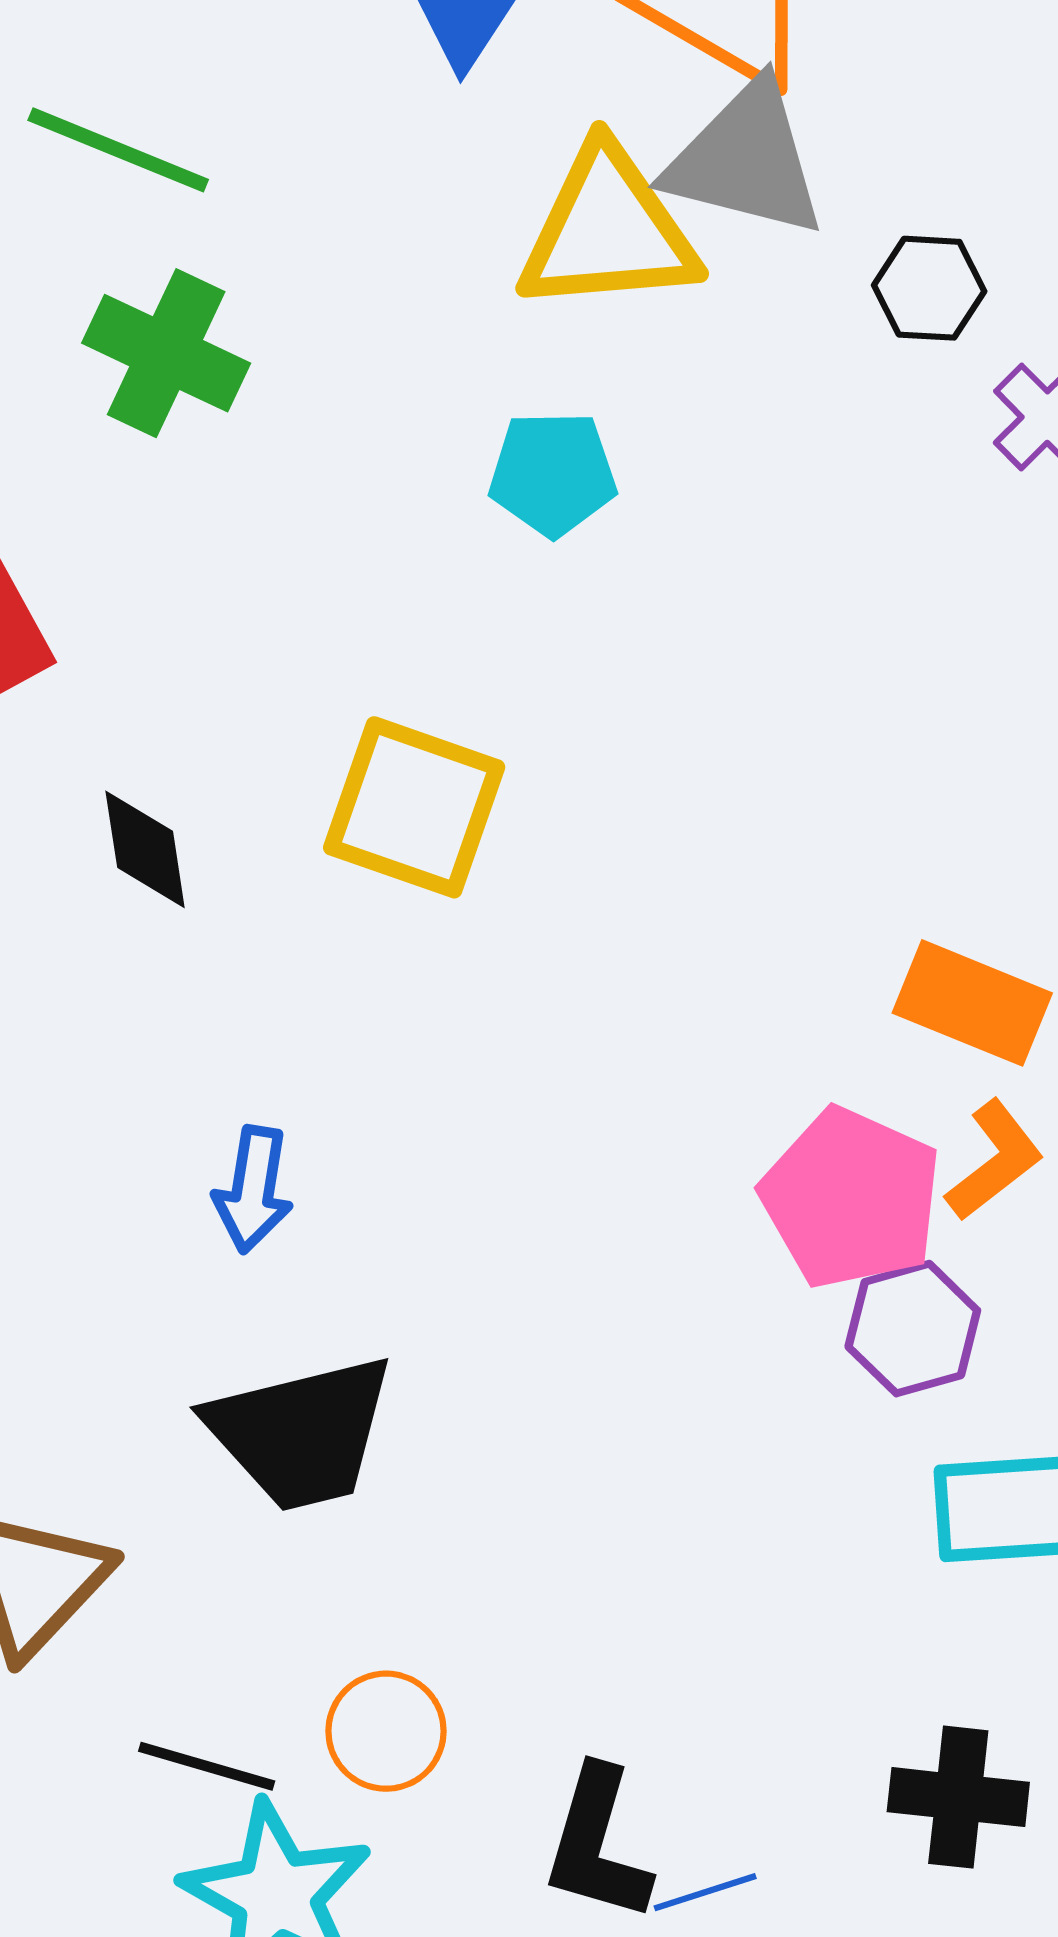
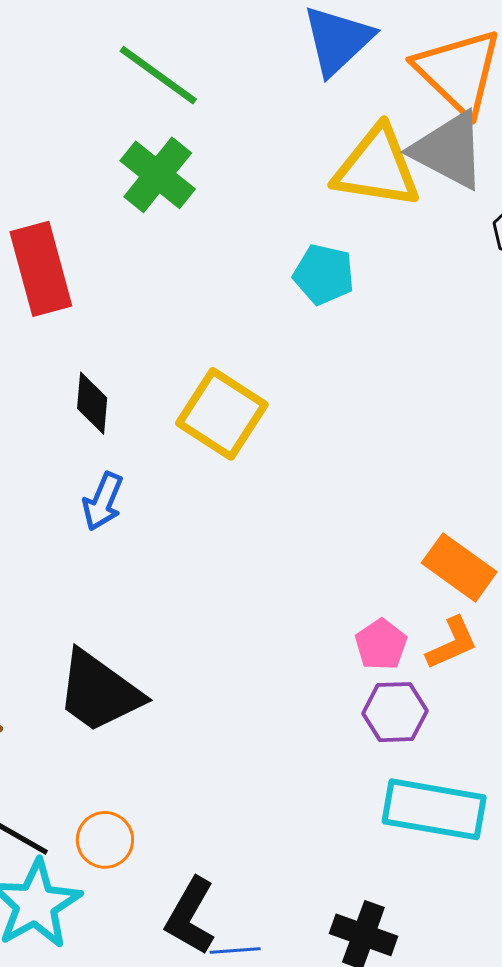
blue arrow: (253, 1190) -> (103, 501), moved
pink pentagon: (851, 1198) -> (381, 645), size x0.6
black trapezoid: (301, 1433) -> (99, 692), turned 36

